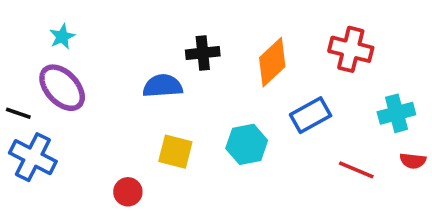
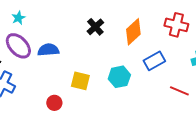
black cross: (203, 53) -> (95, 27), turned -36
blue semicircle: (163, 86) -> (48, 50), moved

